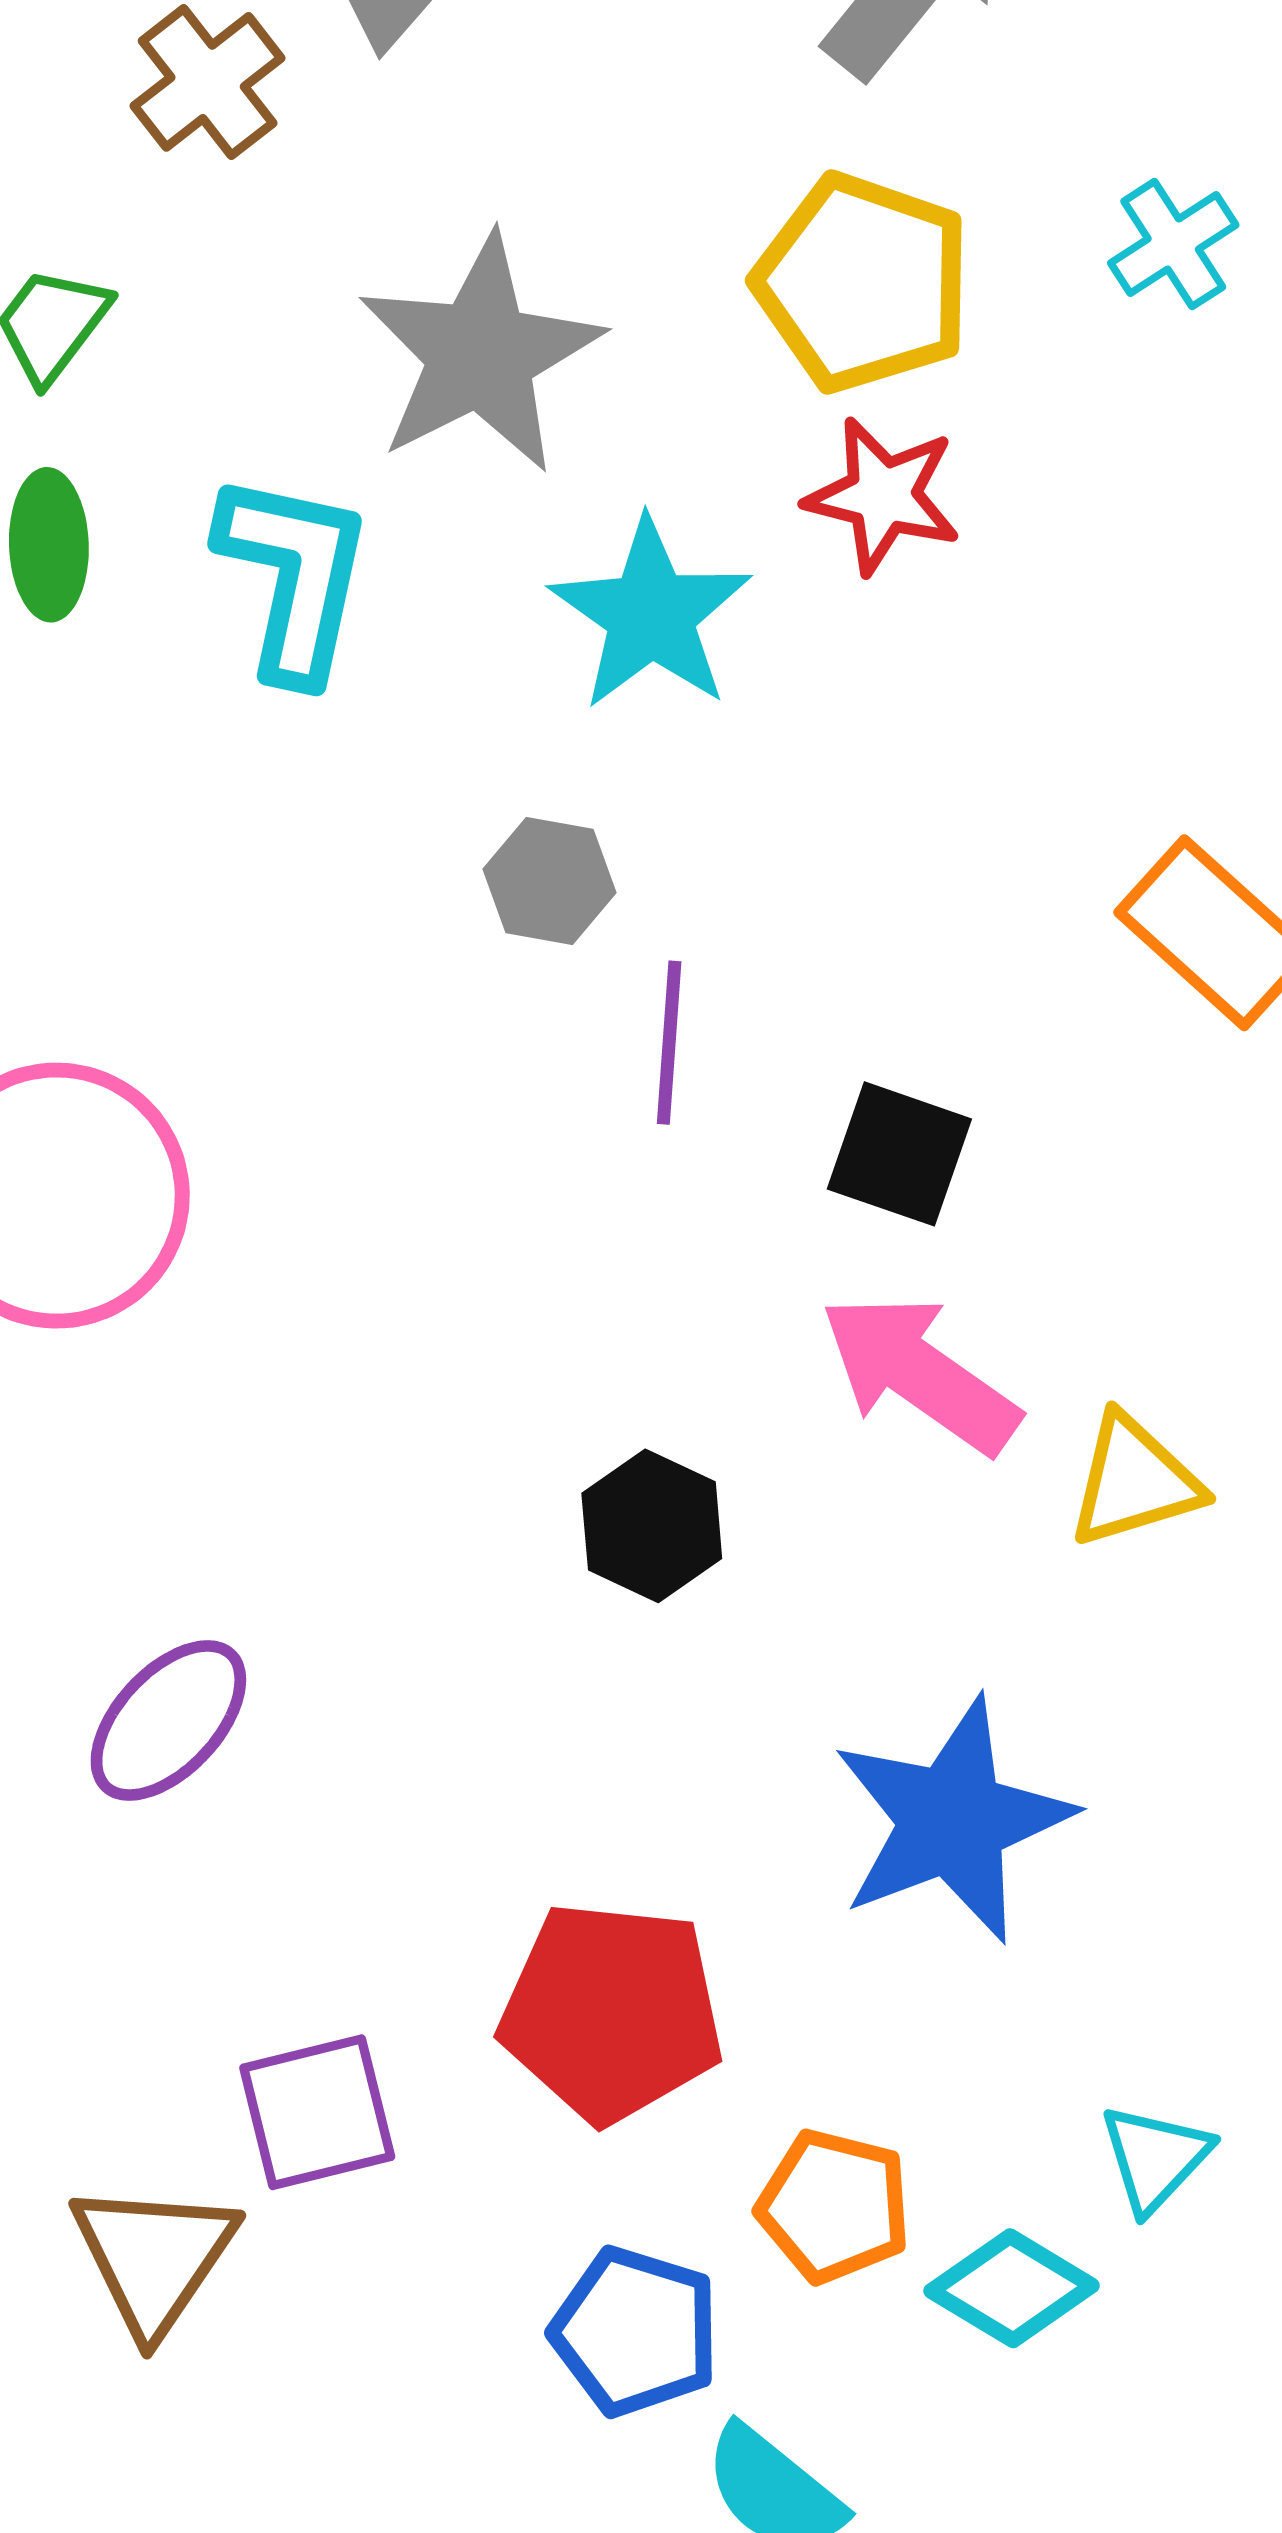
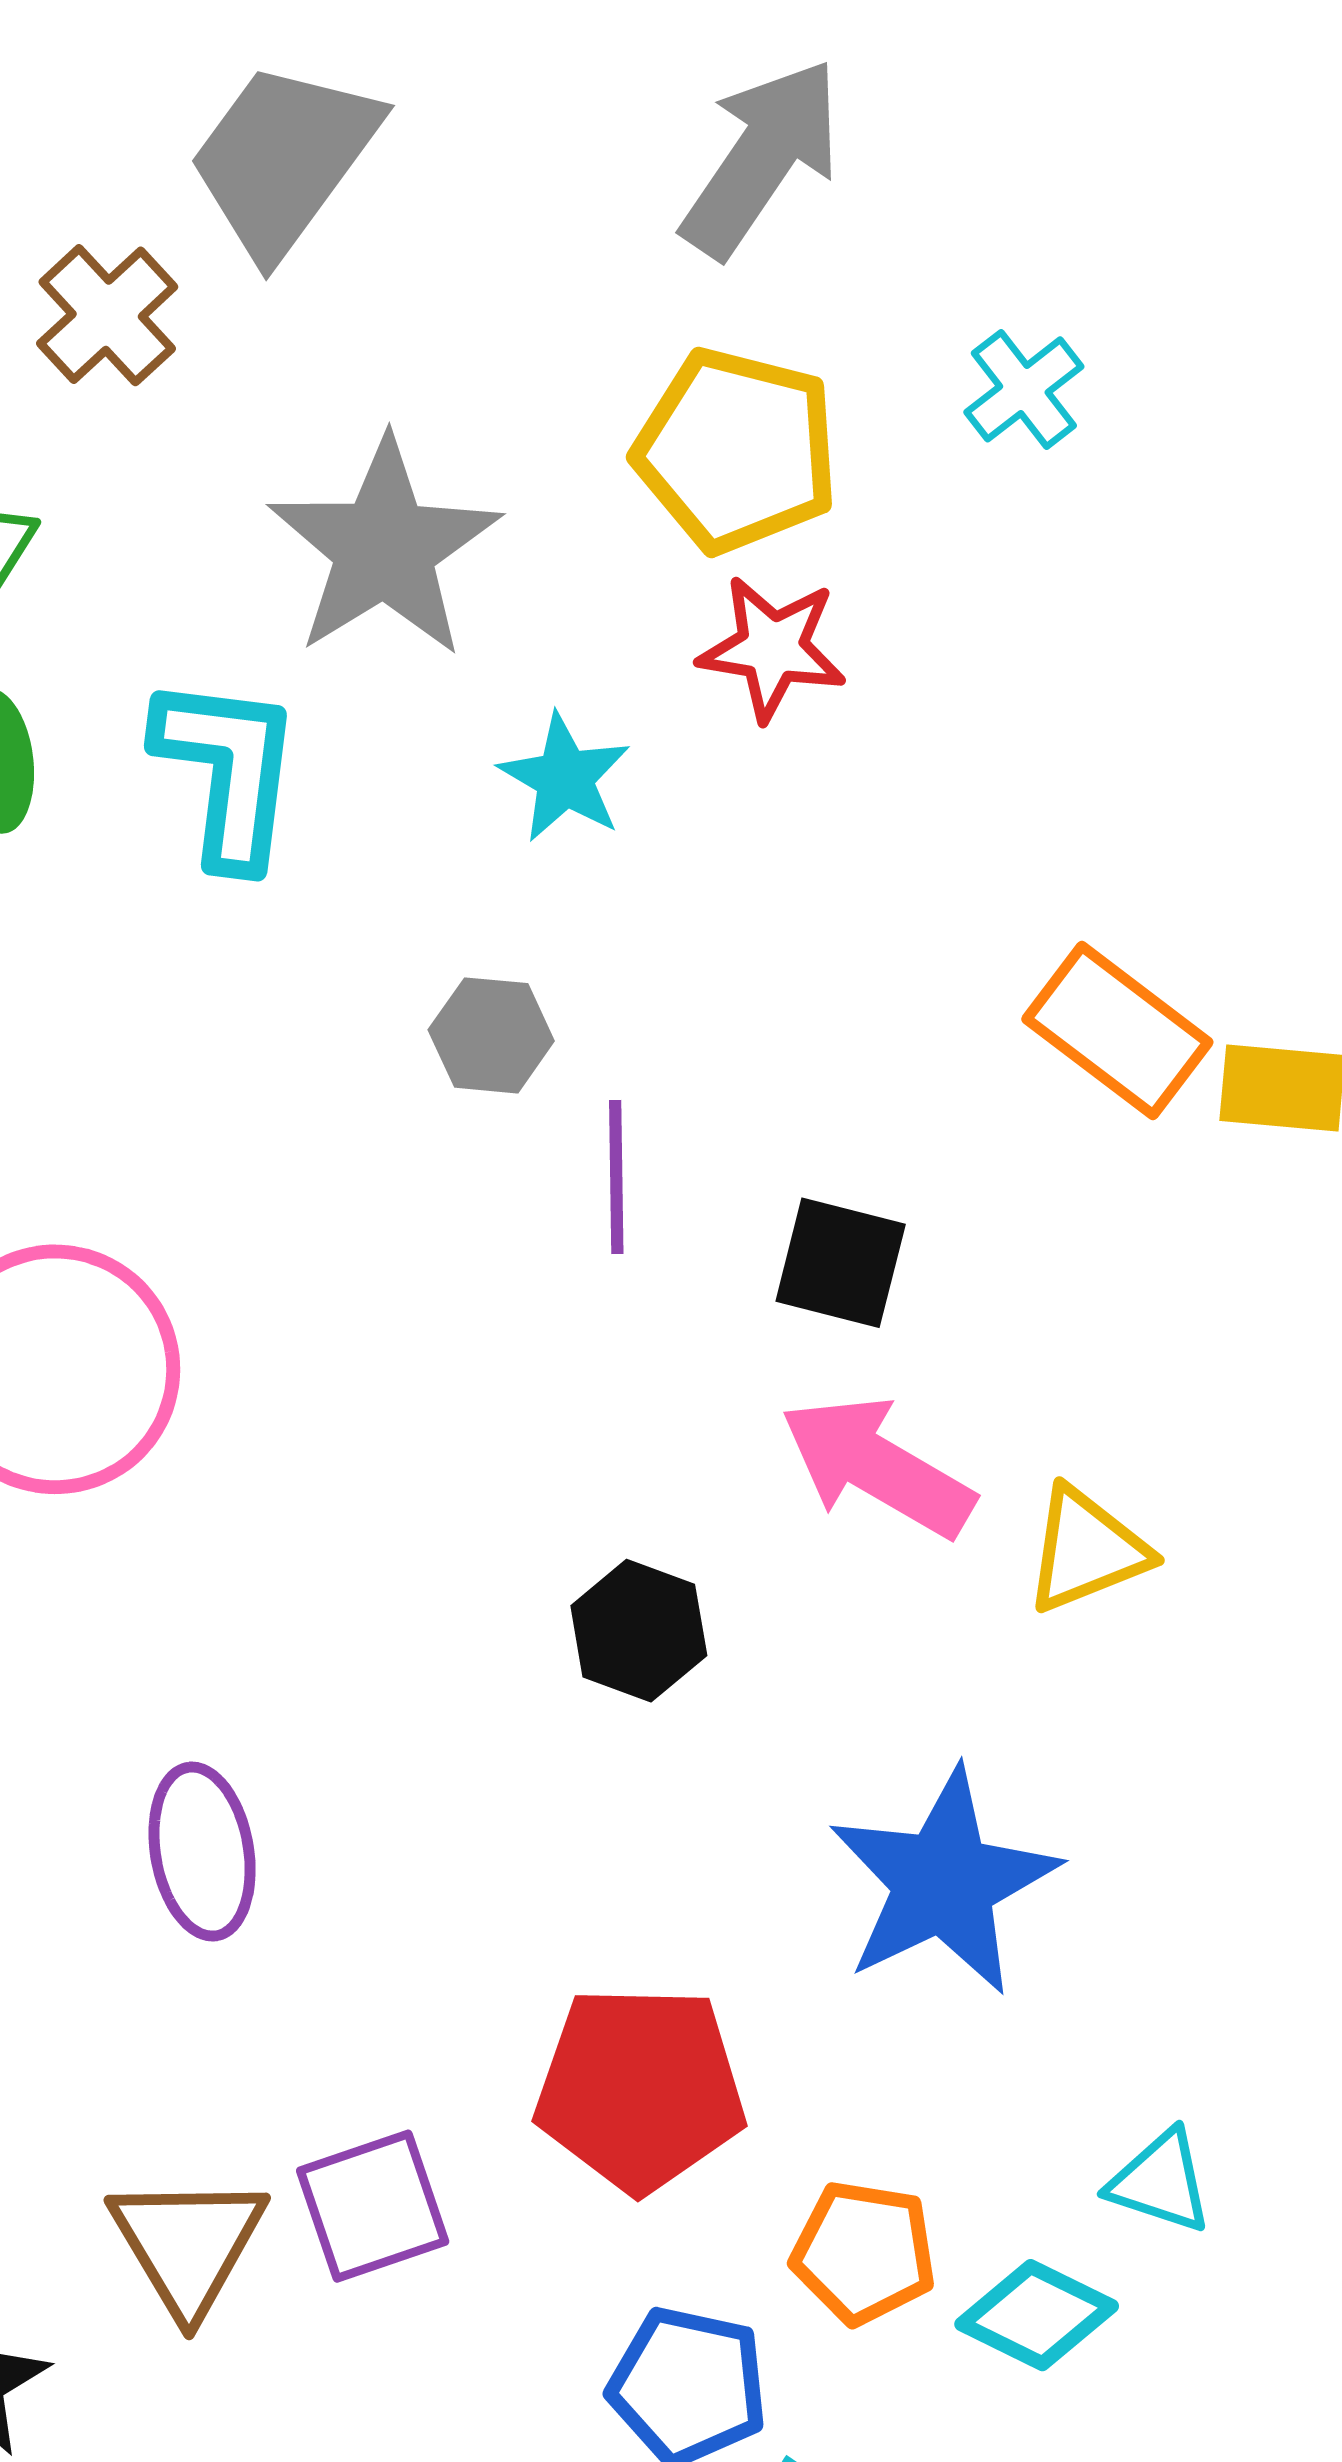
cyan star: (651, 614) -> (565, 778), size x0.7
purple ellipse: (168, 1720) -> (202, 1852), turned -48
cyan triangle: (1155, 2158) -> (1160, 2182), turned -50
brown triangle: (154, 2258) -> (188, 2244), moved

